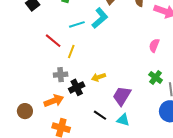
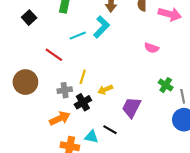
pink semicircle: (154, 45) -> (152, 48), moved, turned -88
yellow line: (71, 51) -> (83, 77), moved
brown circle: (25, 111) -> (25, 82), moved, size x1.5
cyan triangle: (123, 120) -> (91, 137), moved

